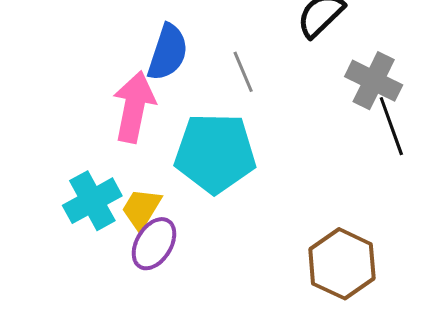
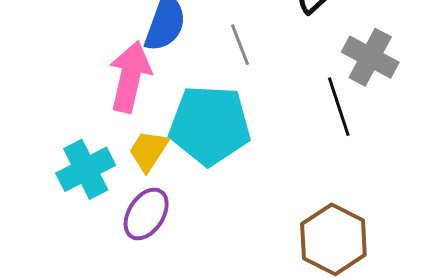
black line: (391, 126) -> (339, 107), moved
yellow trapezoid: (141, 209) -> (148, 151), moved

